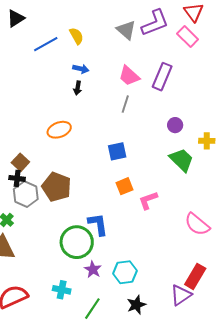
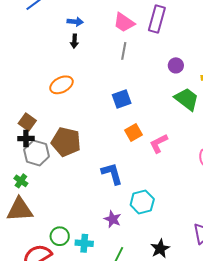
green circle: (77, 242) -> (60, 236), moved, size x0.6
cyan hexagon: (125, 272) -> (142, 202), moved

